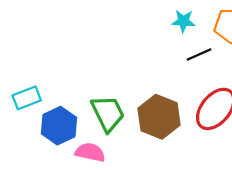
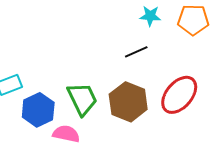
black line: (199, 54) -> (136, 52), moved

